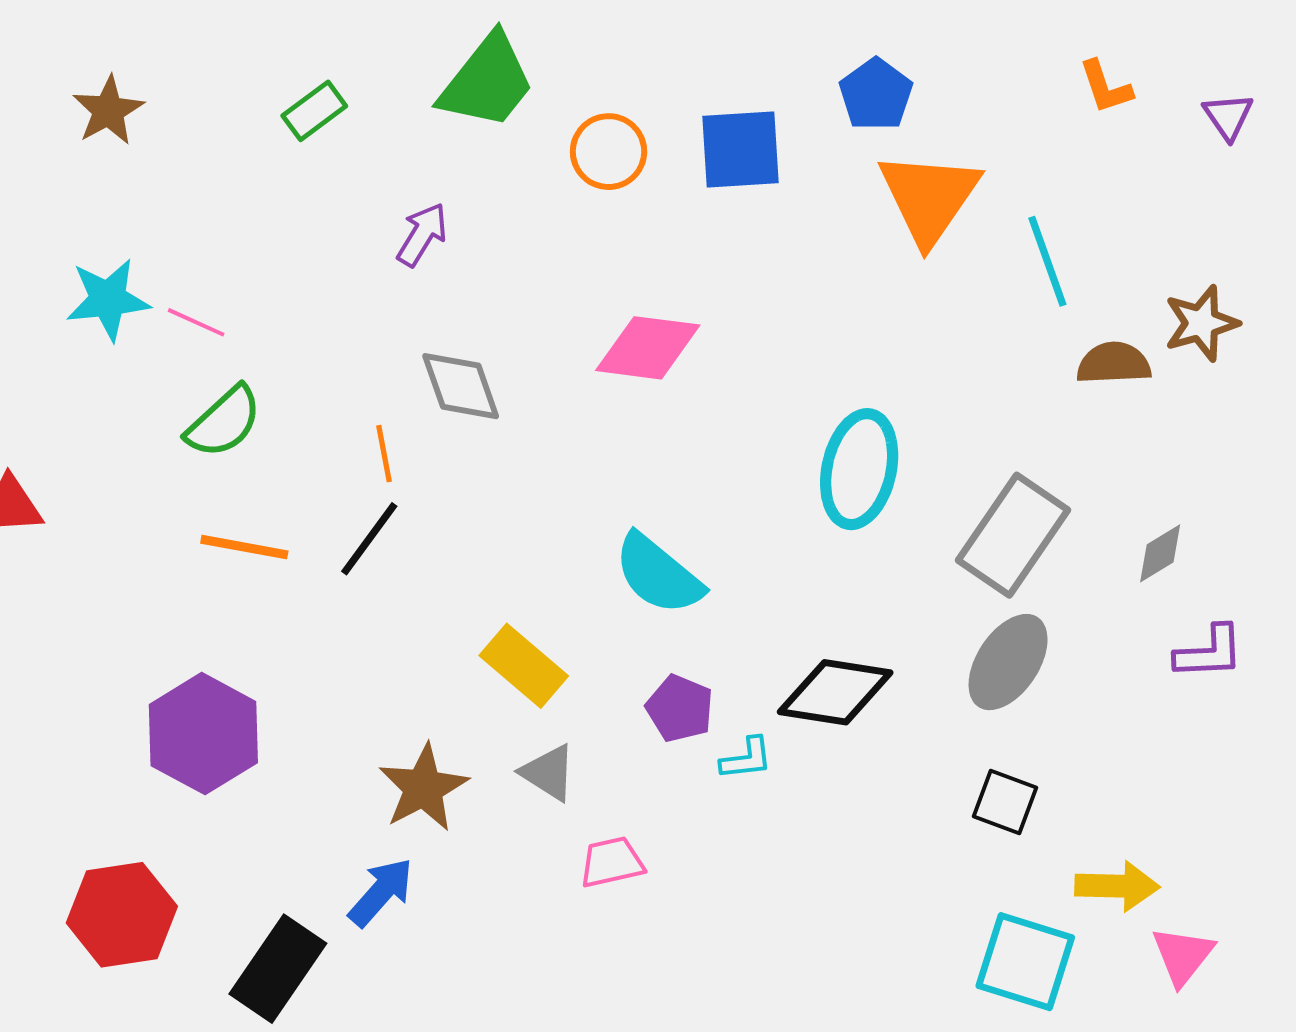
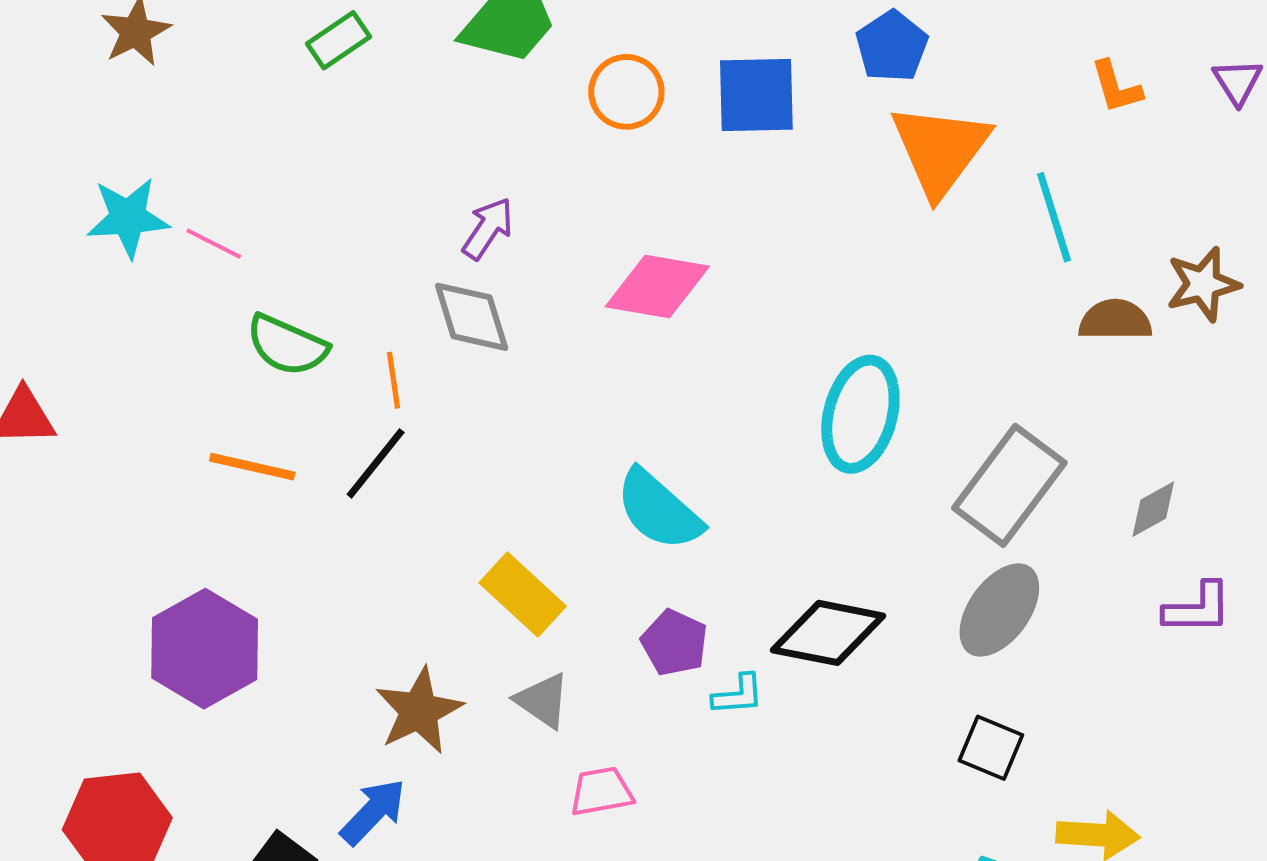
orange L-shape: (1105, 87) -> (1116, 87), moved
purple arrow: (422, 235) -> (488, 228), moved
green semicircle: (224, 422) -> (287, 345), moved, turned 64

